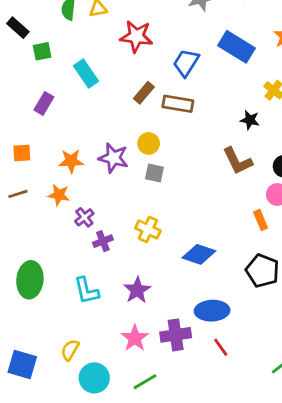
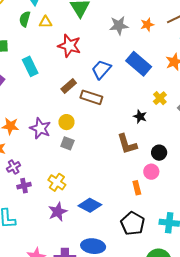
purple star: (137, 290) -> (58, 212), moved

